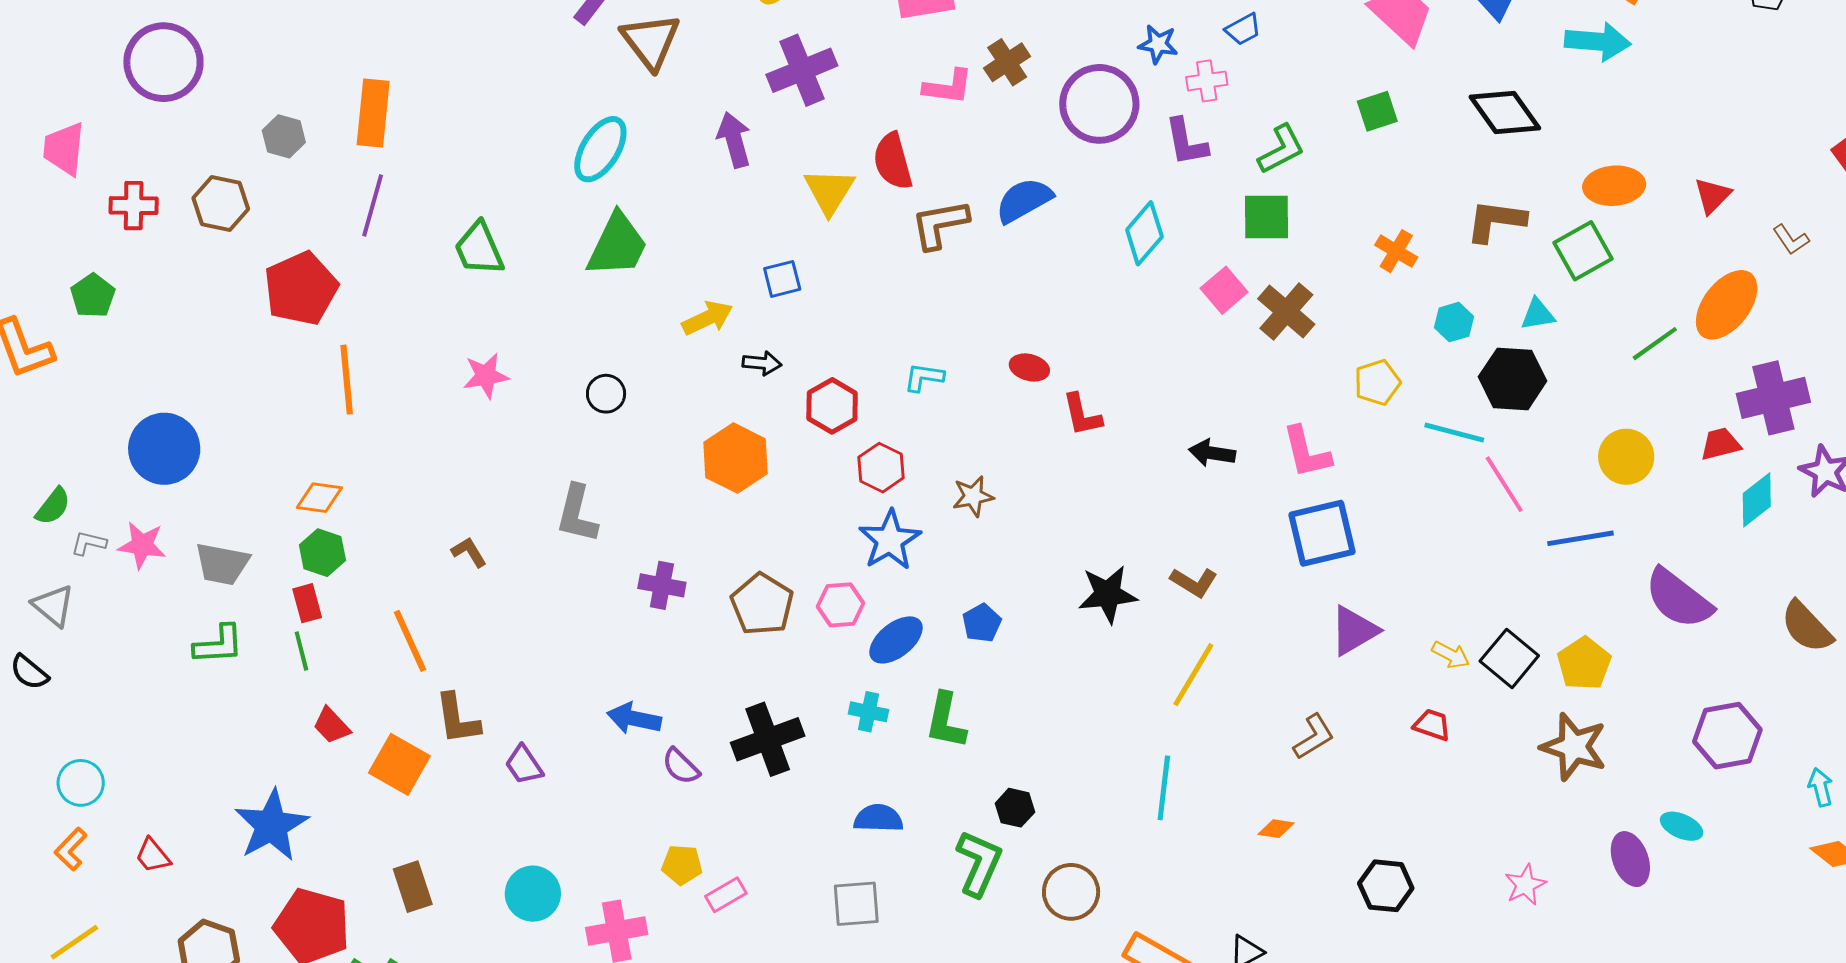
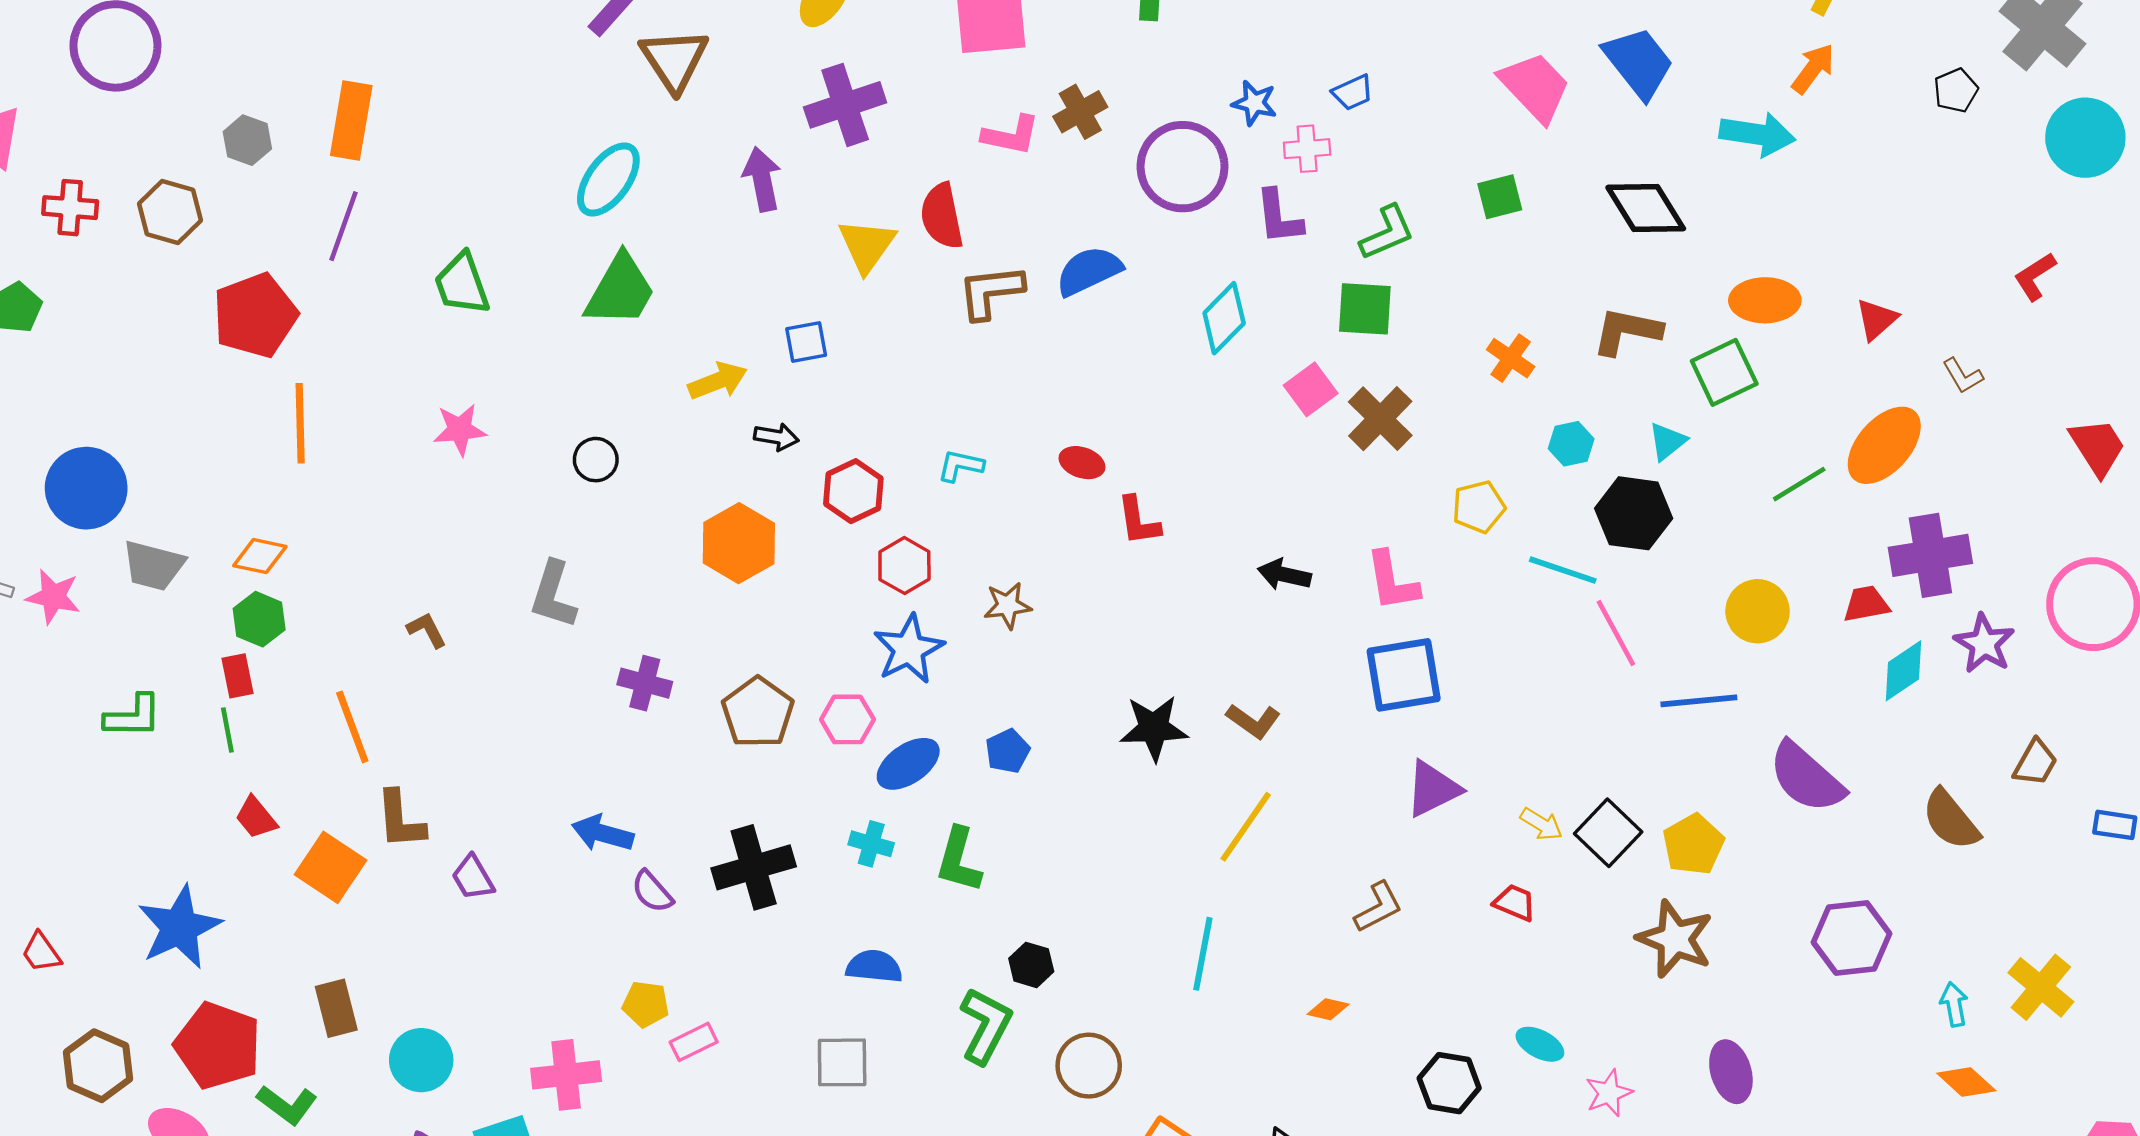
cyan triangle: (1538, 314) -> (1667, 441), turned -33
gray trapezoid: (222, 564) -> (153, 566), moved
cyan ellipse: (1682, 826) -> (1540, 1044), moved
cyan circle: (533, 894) -> (421, 1060), moved

